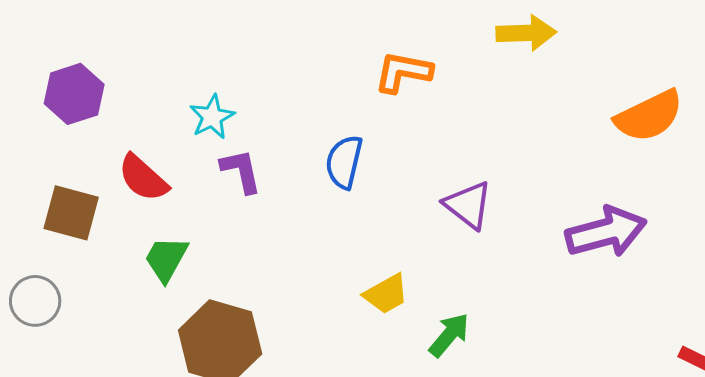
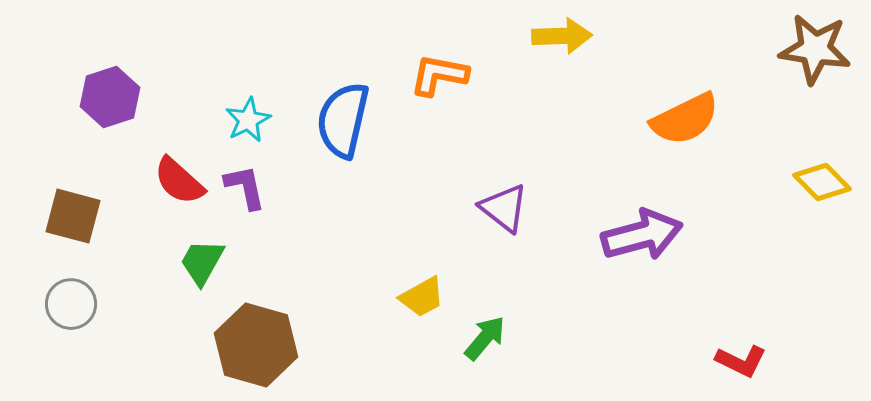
blue semicircle: (344, 162) -> (343, 120), moved, size x1.4
purple L-shape: (241, 171) -> (245, 187), moved
brown square: (71, 213) -> (73, 216), moved

